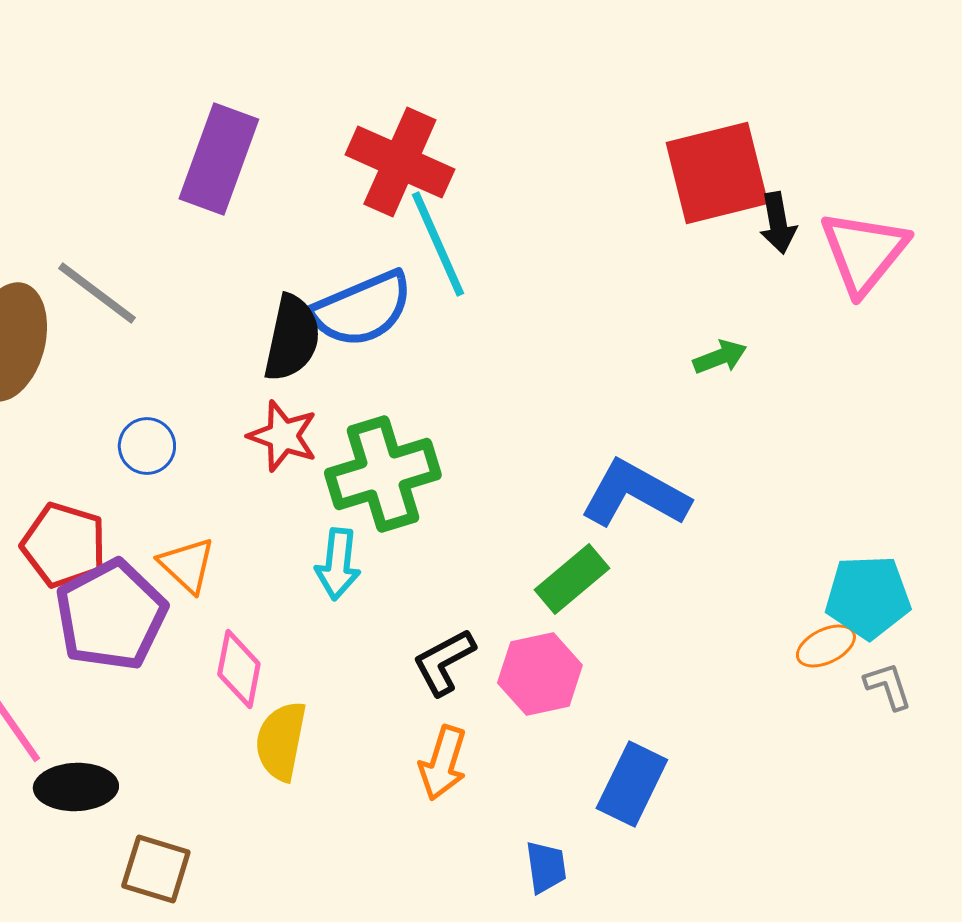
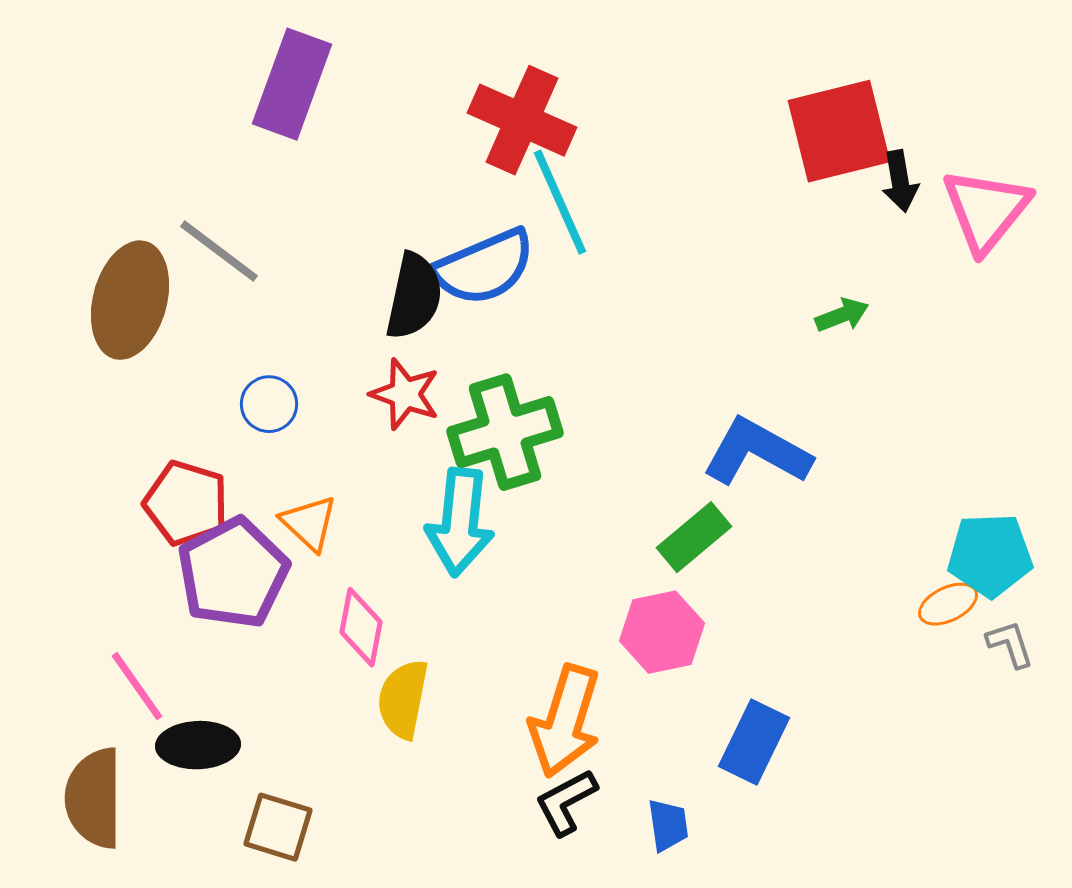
purple rectangle: (219, 159) -> (292, 84), moved
cyan arrow: (338, 564) -> (460, 522), size x1.5
black L-shape: (444, 662) -> (566, 802), moved
orange arrow: (443, 763) -> (565, 721), size x1.5

